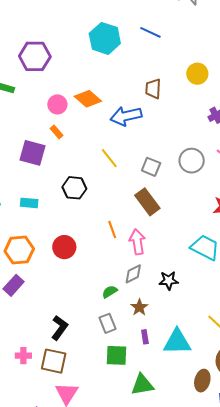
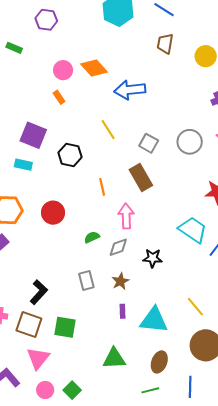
purple hexagon: (35, 56) -> (46, 20), size x0.7
brown trapezoid: (153, 89) -> (165, 44), moved
purple square: (32, 153) -> (33, 135), moved
orange line: (112, 230) -> (102, 187), moved
green semicircle: (110, 292) -> (92, 237), moved
gray rectangle: (107, 323) -> (86, 280), moved
green square: (116, 355) -> (65, 327), moved
brown ellipse: (202, 381) -> (159, 362), moved

